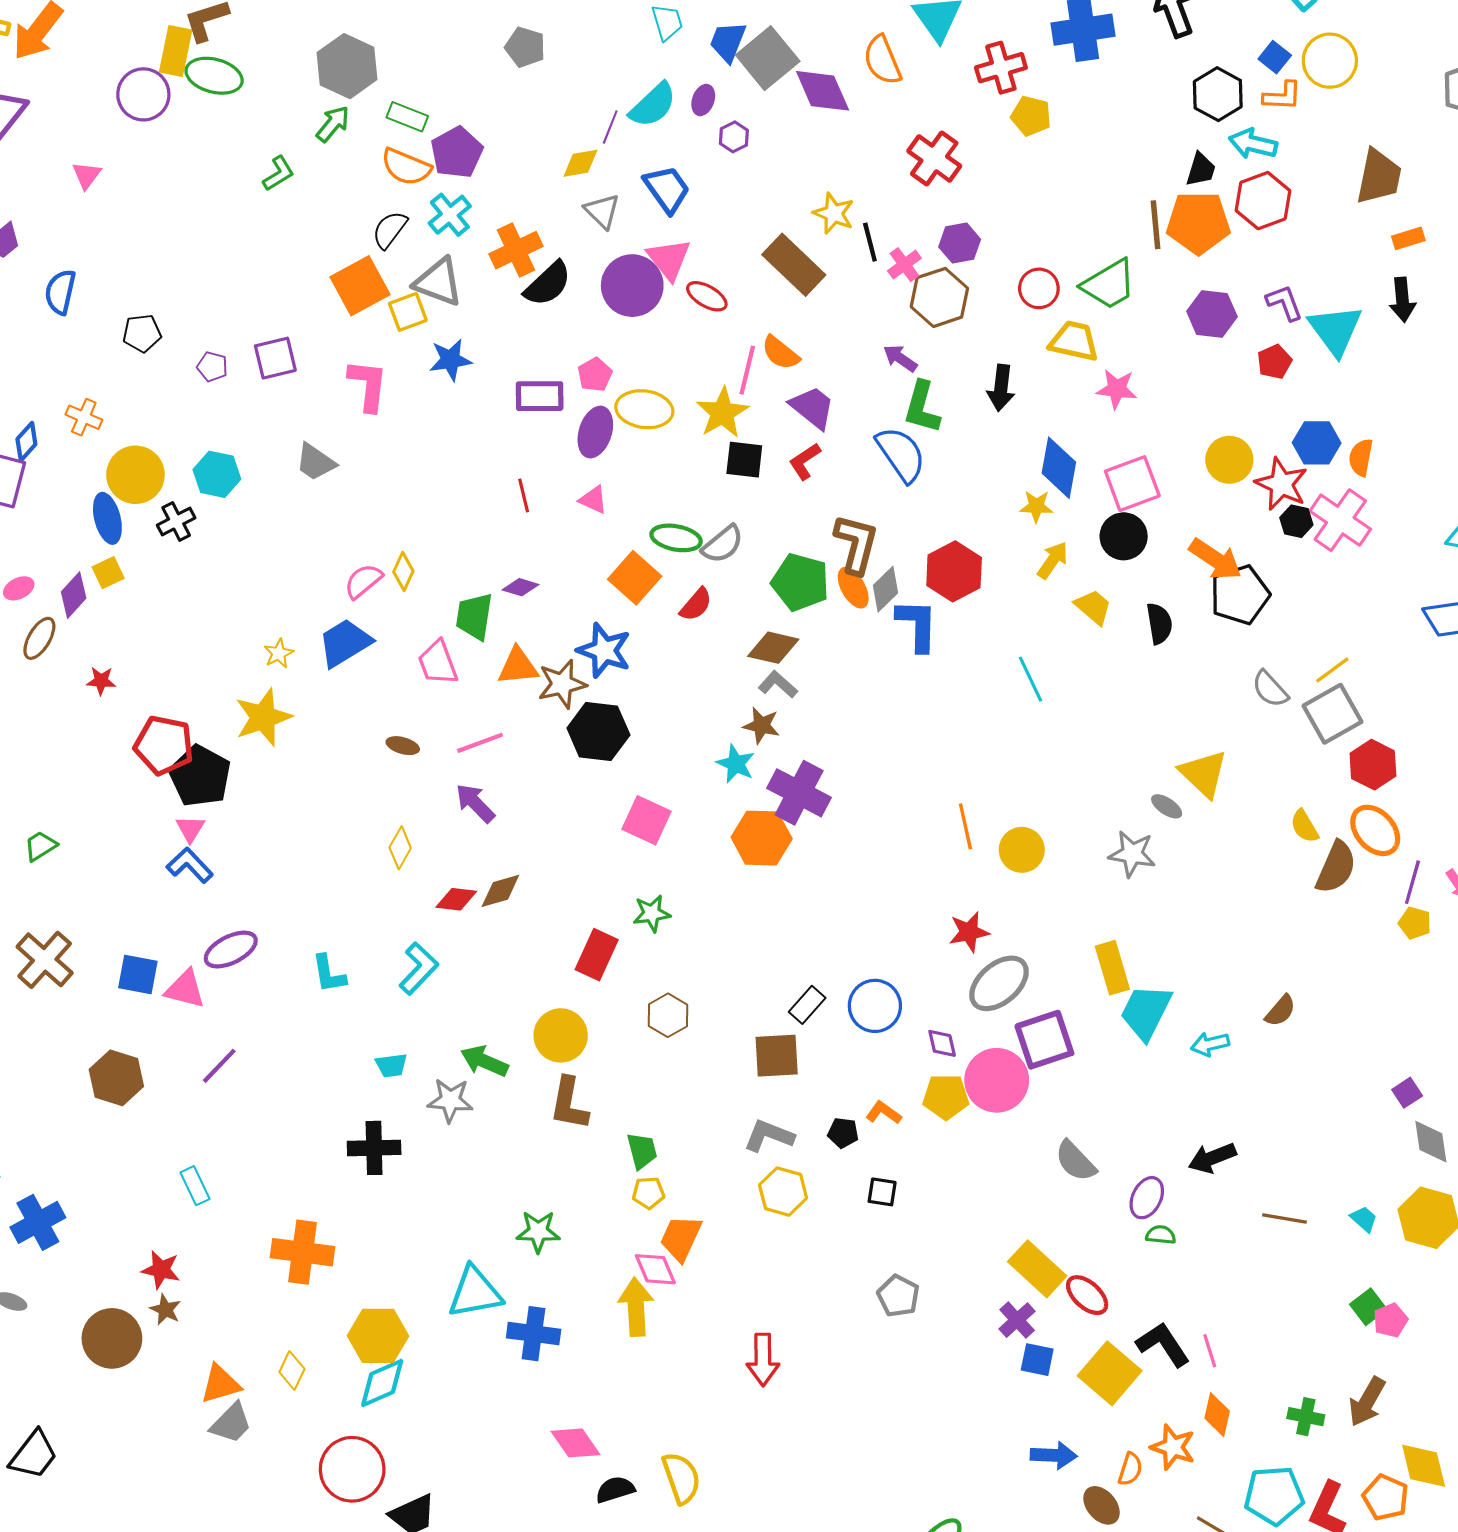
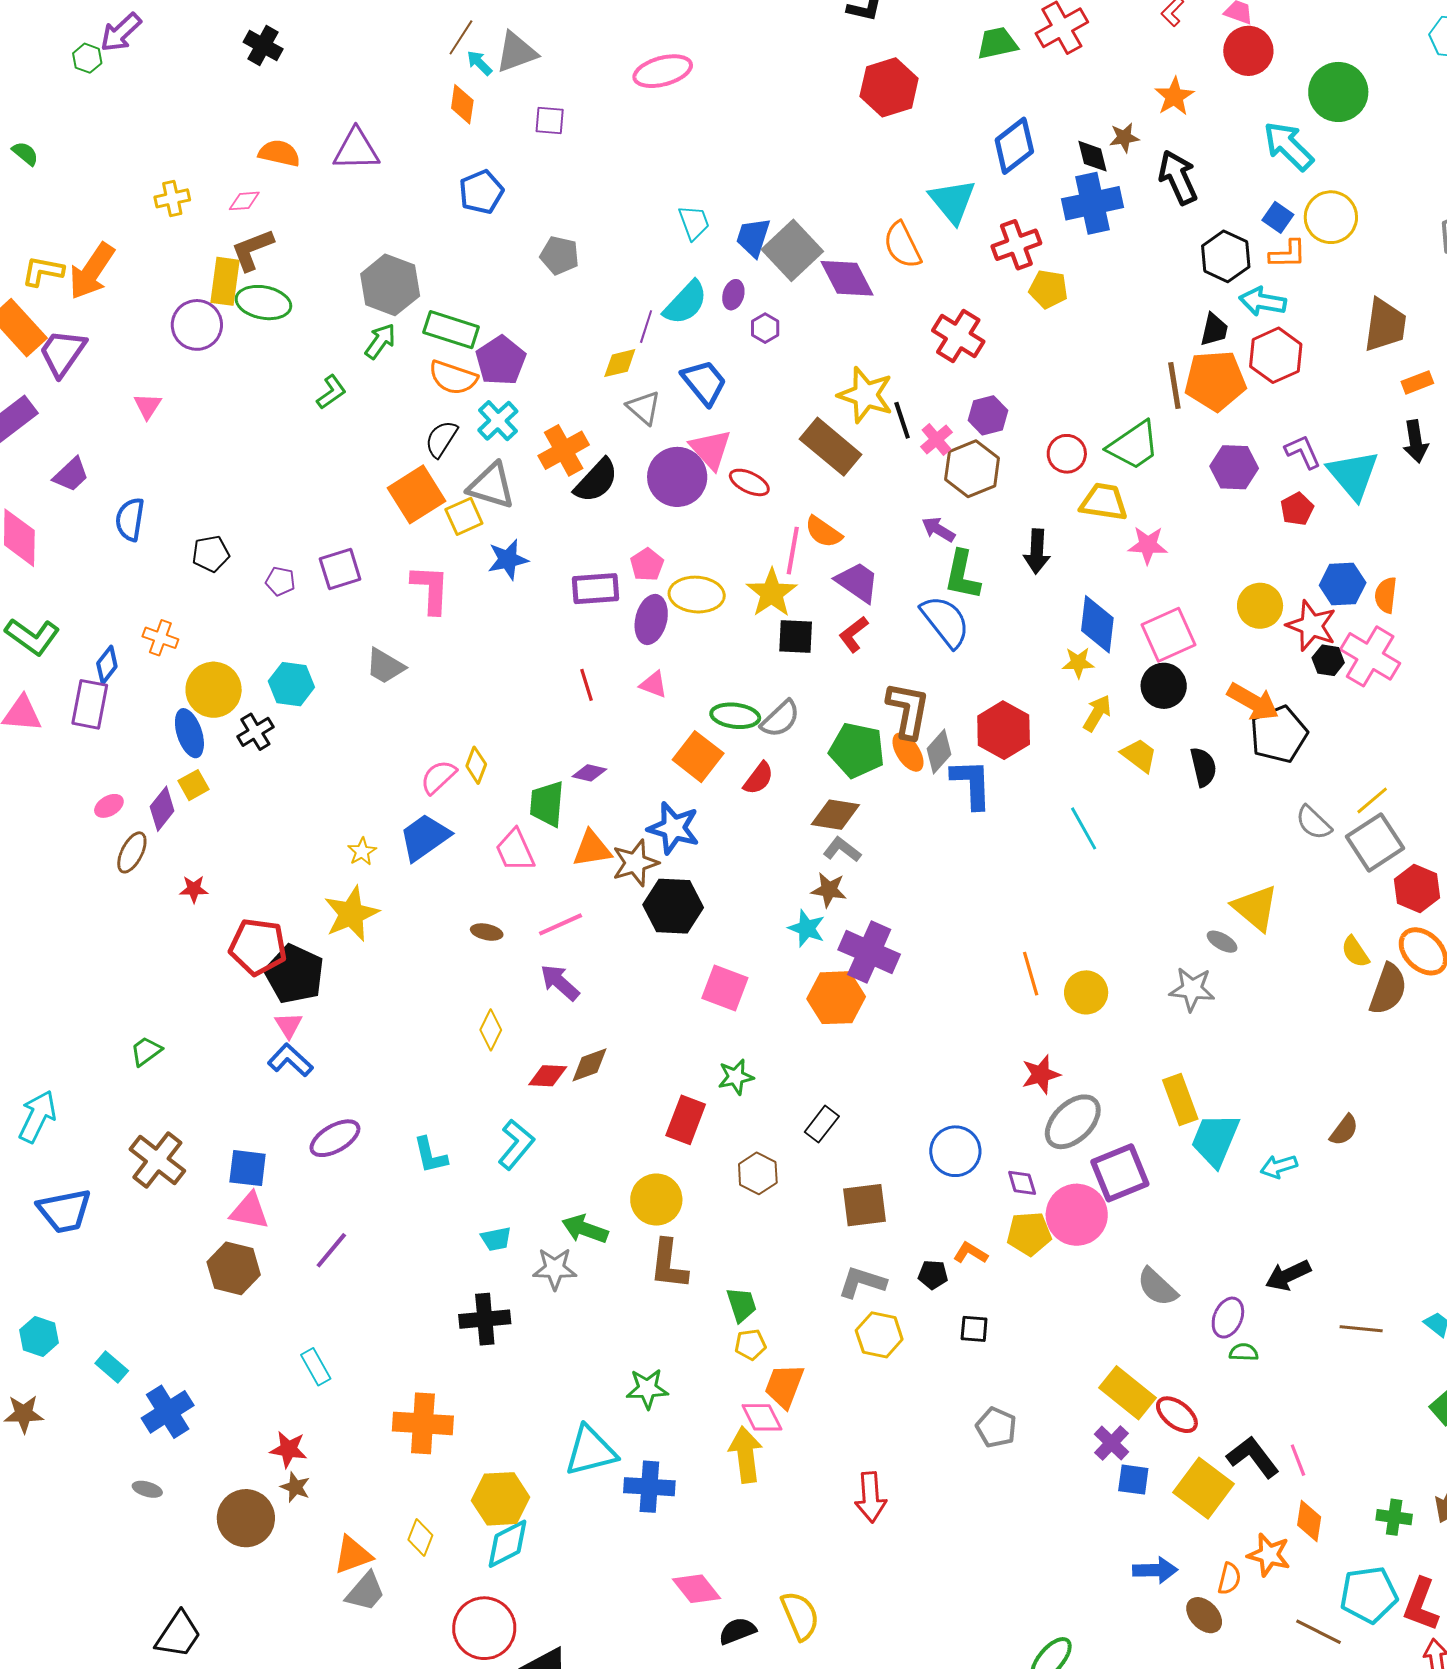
green rectangle: (407, 117) -> (451, 330), size x1.4
yellow star: (834, 213) -> (866, 395), size x1.4
pink triangle: (185, 989) -> (249, 1211), moved
black rectangle: (807, 1005) -> (822, 1124), moved

